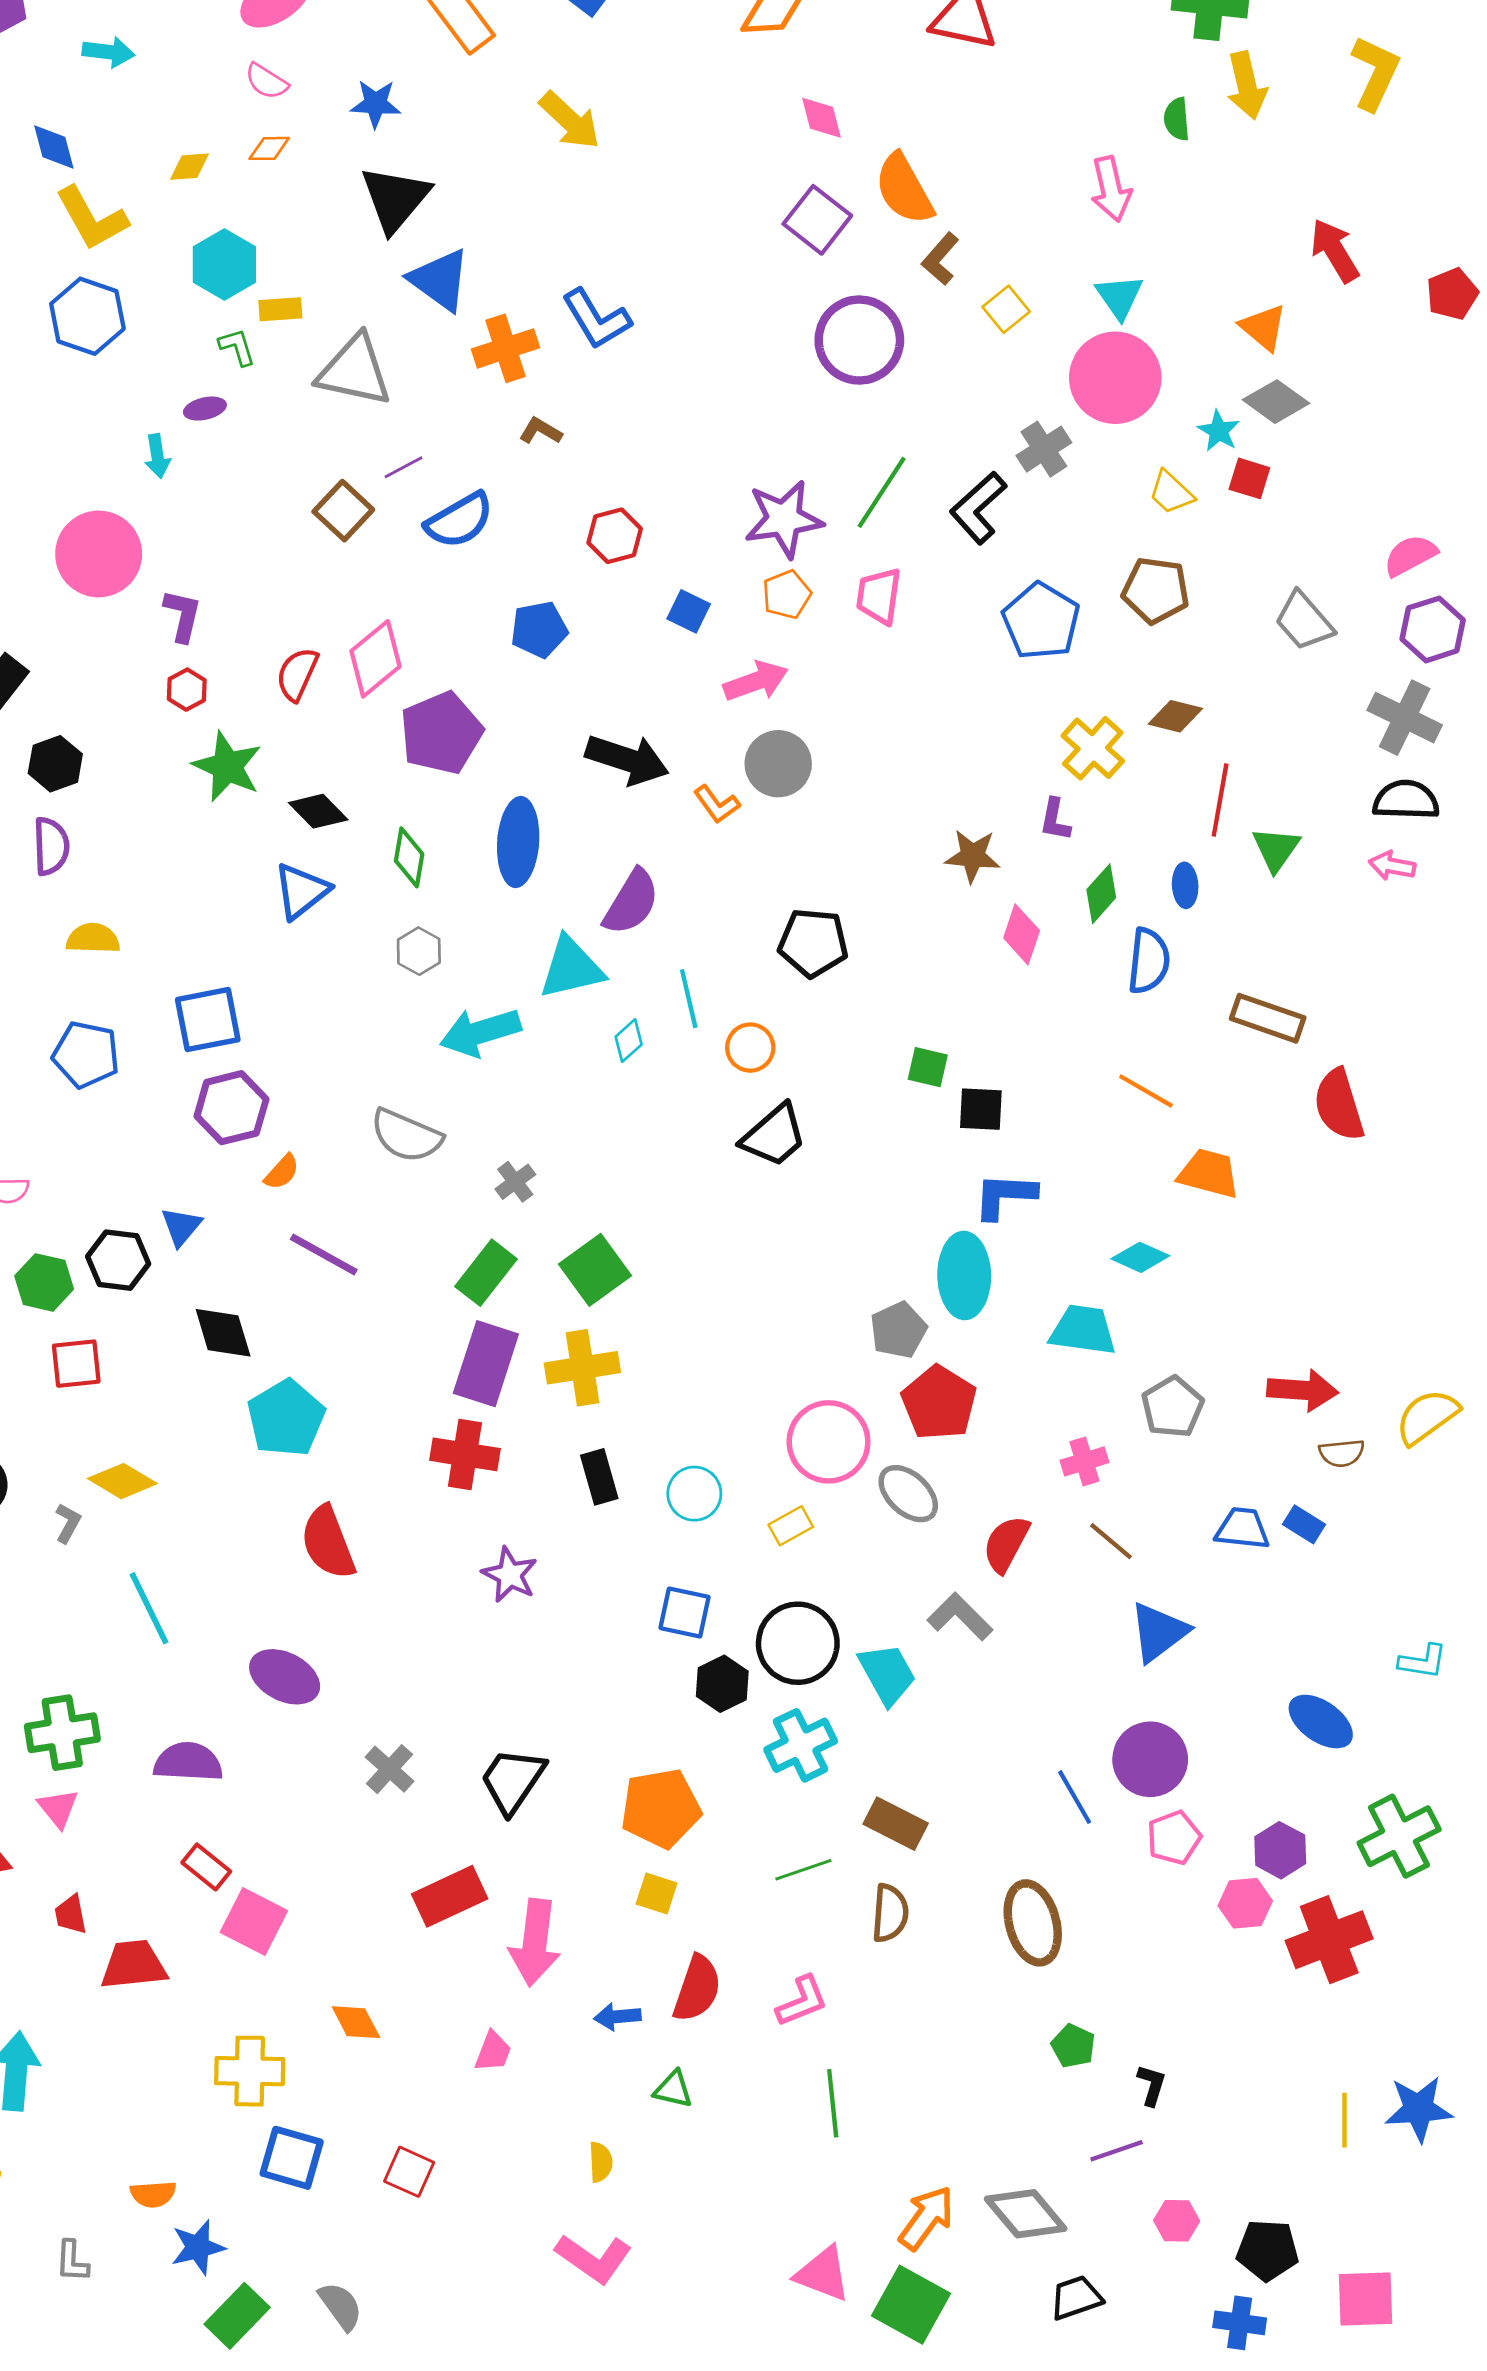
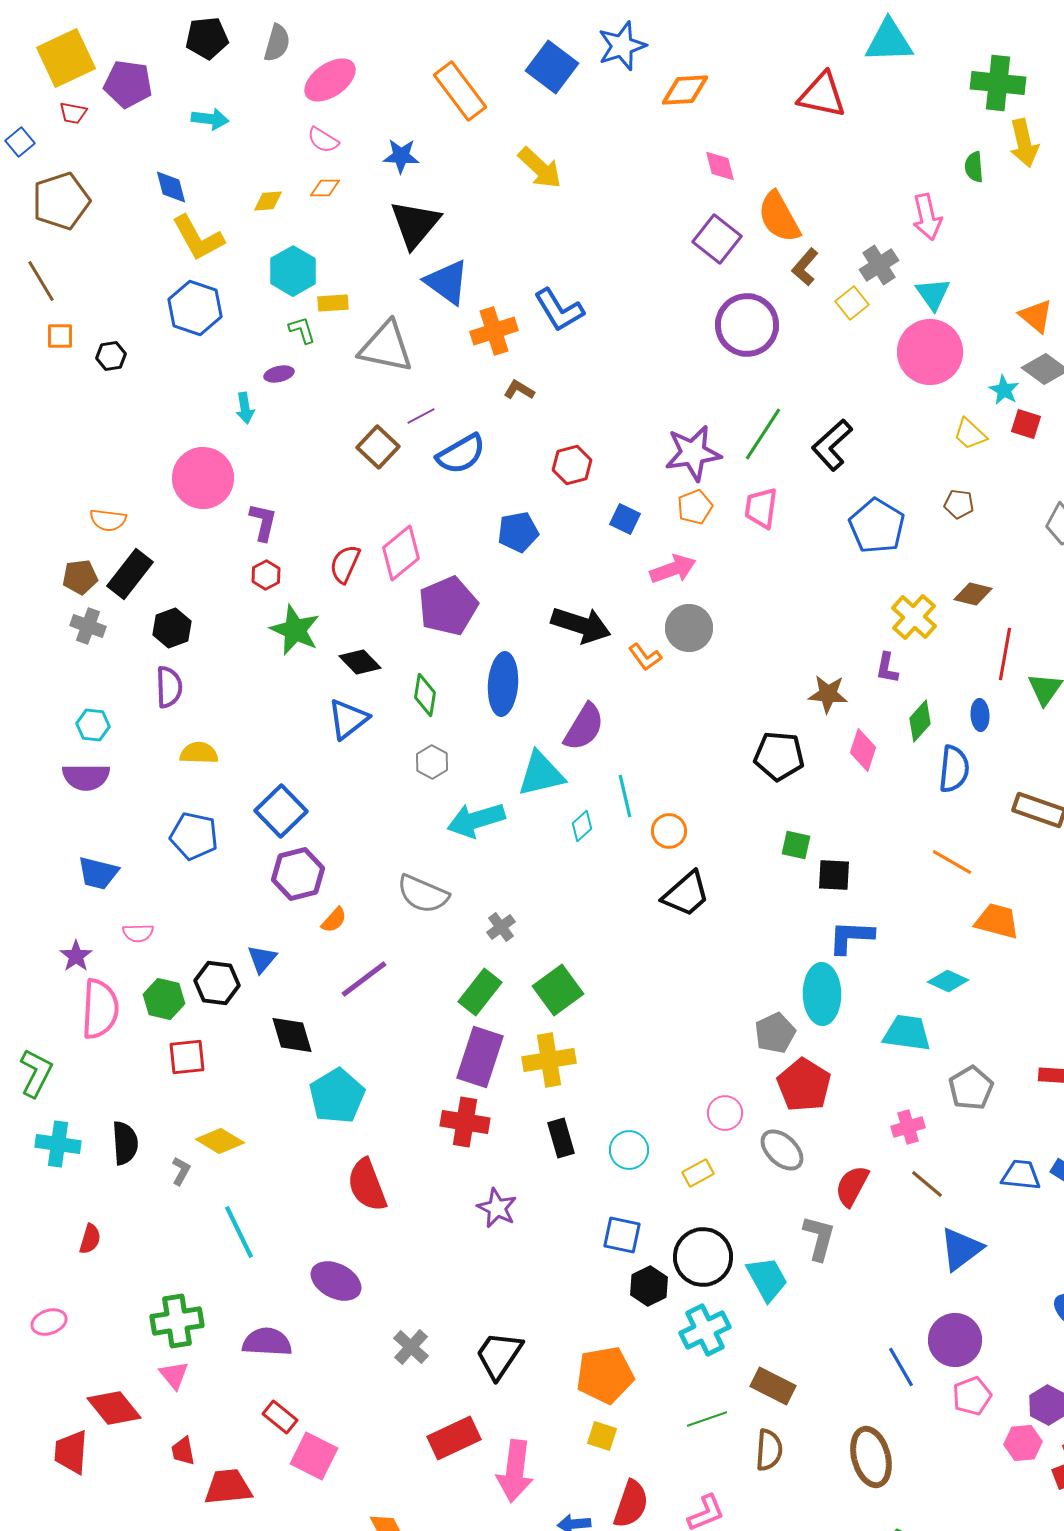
gray cross: (1044, 449) -> (879, 265), moved
brown pentagon: (1156, 590) -> (959, 504), size x0.6
black pentagon: (813, 943) -> (779, 756), moved
blue square: (208, 1020) -> (281, 811), turned -33
purple line: (324, 1255) -> (364, 979), turned -66
pink circle: (829, 1442) -> (725, 1113), size x0.6
gray L-shape: (960, 1617) -> (819, 1238), turned 60

